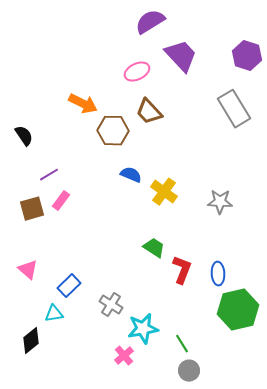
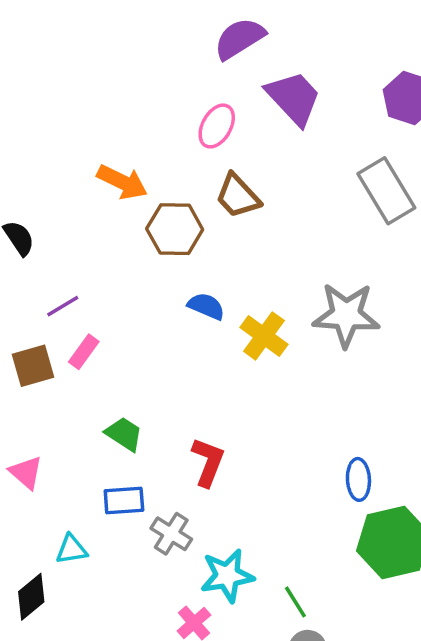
pink ellipse: (137, 72) -> (217, 126), turned -35
gray star: (220, 202) -> (346, 315), moved, size x1.5
green trapezoid: (154, 248) -> (124, 434), moved
red L-shape: (182, 270) -> (208, 462), moved
blue rectangle: (69, 286) -> (124, 500), moved, turned 40

